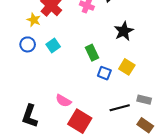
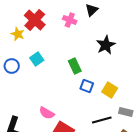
blue circle: (28, 44) -> (12, 66), moved
yellow square: (127, 67) -> (110, 90), moved

